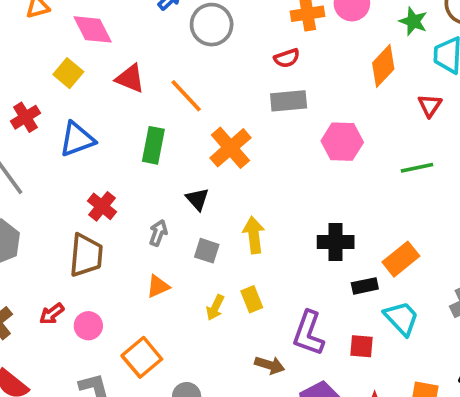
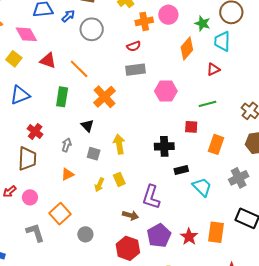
red triangle: (430, 105) -> (213, 69), turned 32
orange rectangle: (401, 259) -> (216, 144), moved, turned -30
red square: (362, 346) -> (191, 127), moved

